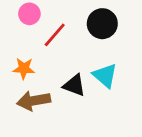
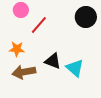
black circle: (102, 24) -> (86, 17), moved
cyan triangle: (105, 76) -> (75, 68), moved

